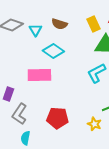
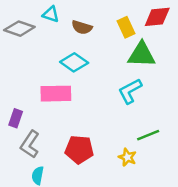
cyan triangle: (35, 30) -> (51, 14), moved, turned -40

